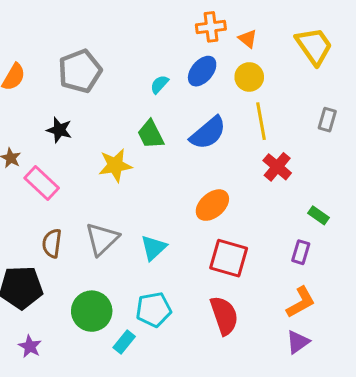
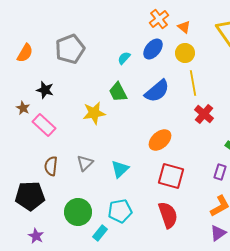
orange cross: (211, 27) -> (159, 19), turned -30
black star: (59, 130) -> (45, 90), moved
gray triangle: (102, 239) -> (85, 163), size x0.7

